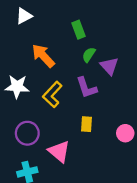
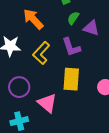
purple triangle: (109, 66) -> (91, 28), turned -30
yellow rectangle: (87, 124) -> (71, 79), size x1.6

